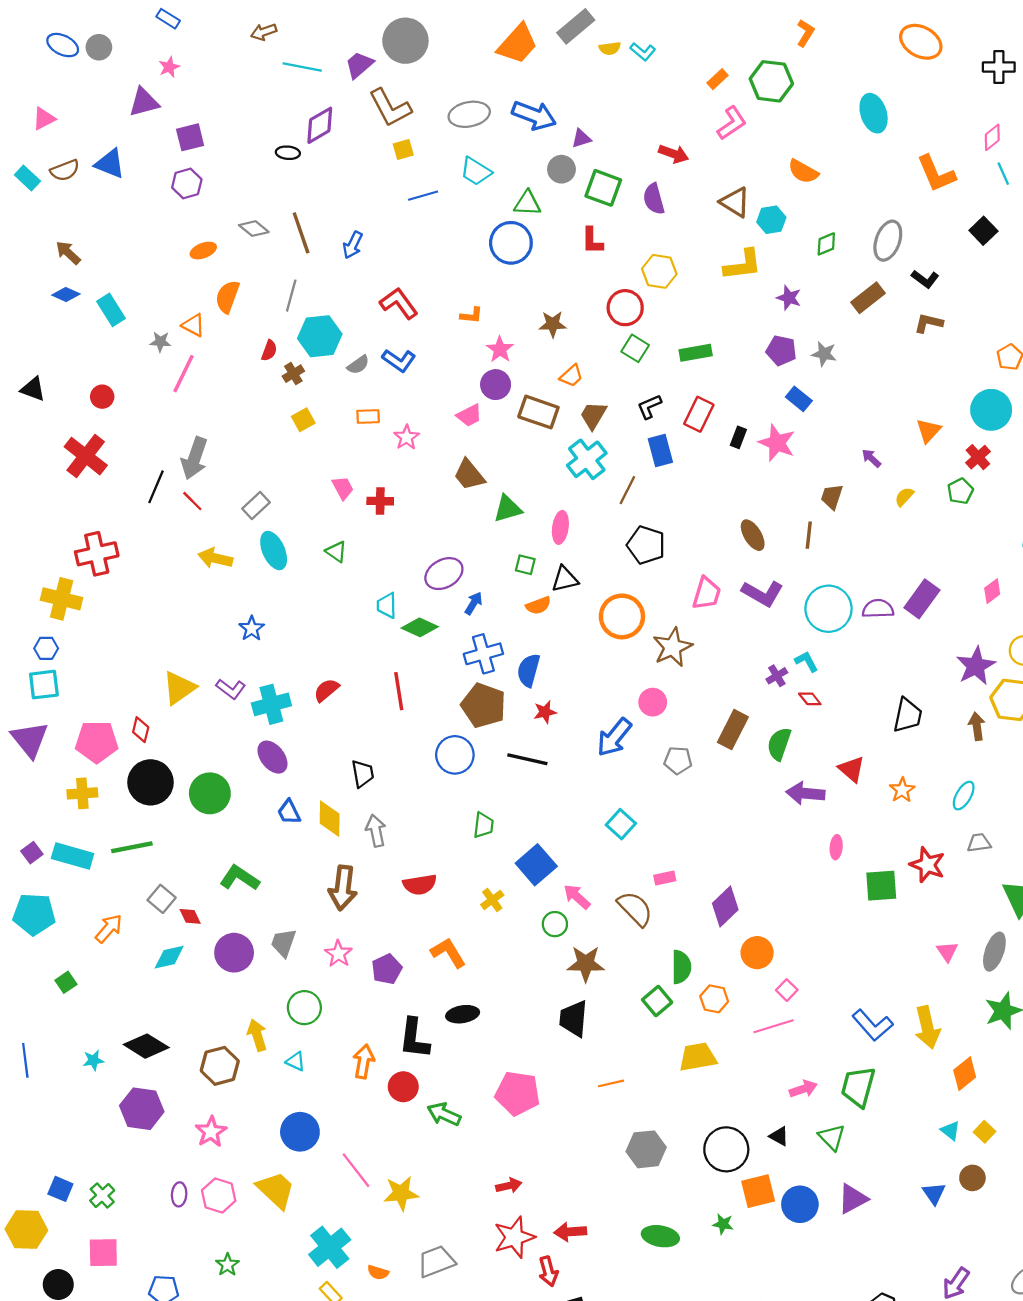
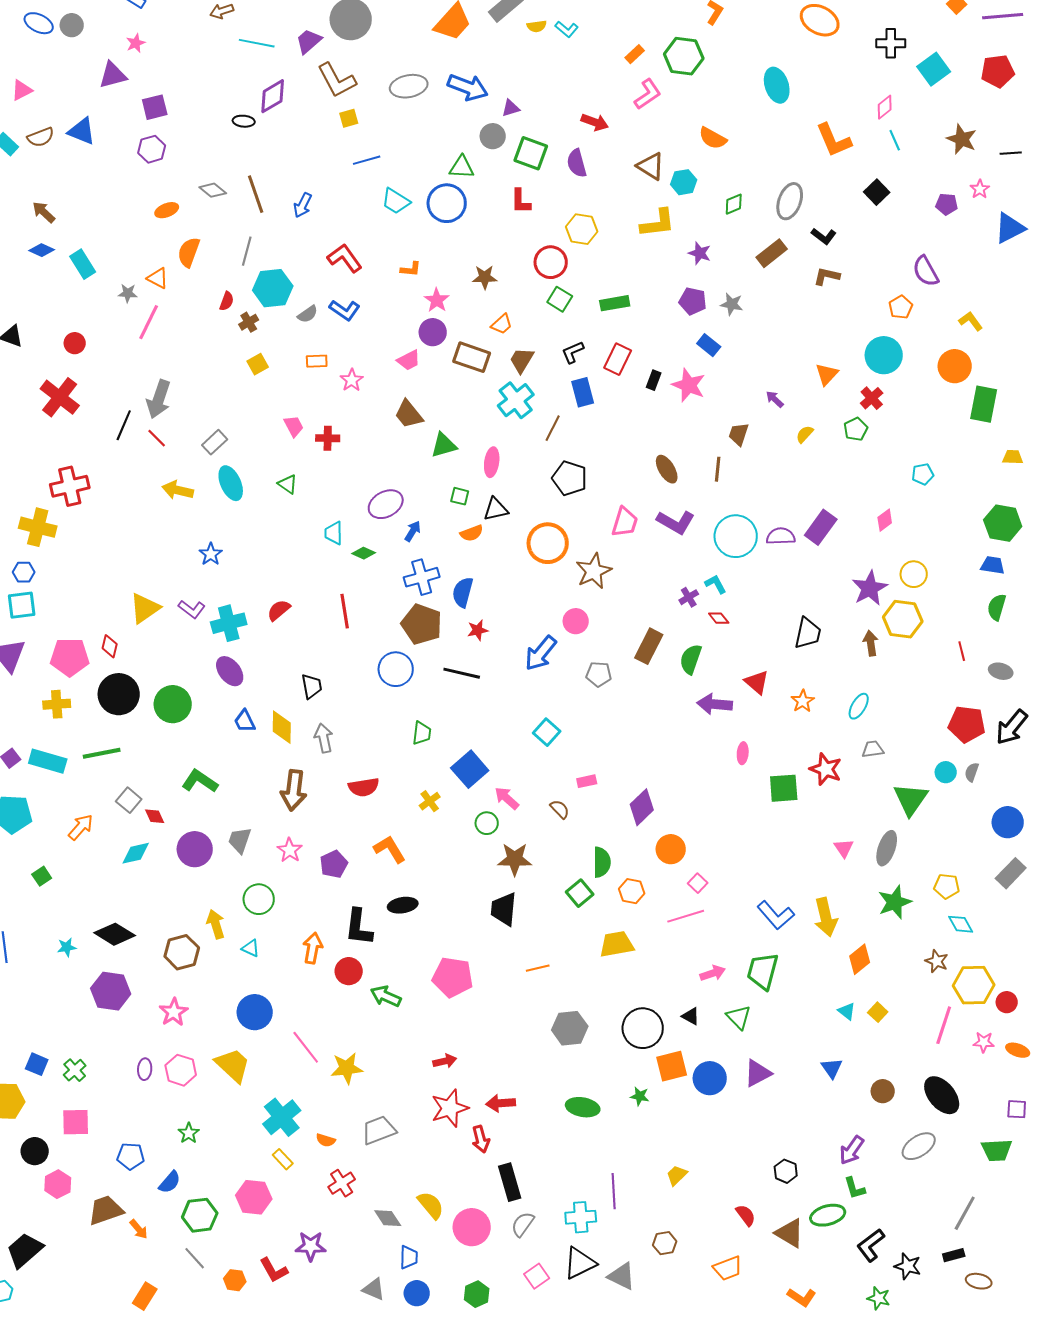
cyan trapezoid: (476, 171) -> (396, 201), moved
green diamond: (420, 627) -> (364, 553), size x0.7
brown semicircle: (635, 909) -> (560, 809), size x0.6
brown circle: (972, 1178) -> (883, 1091), moved

